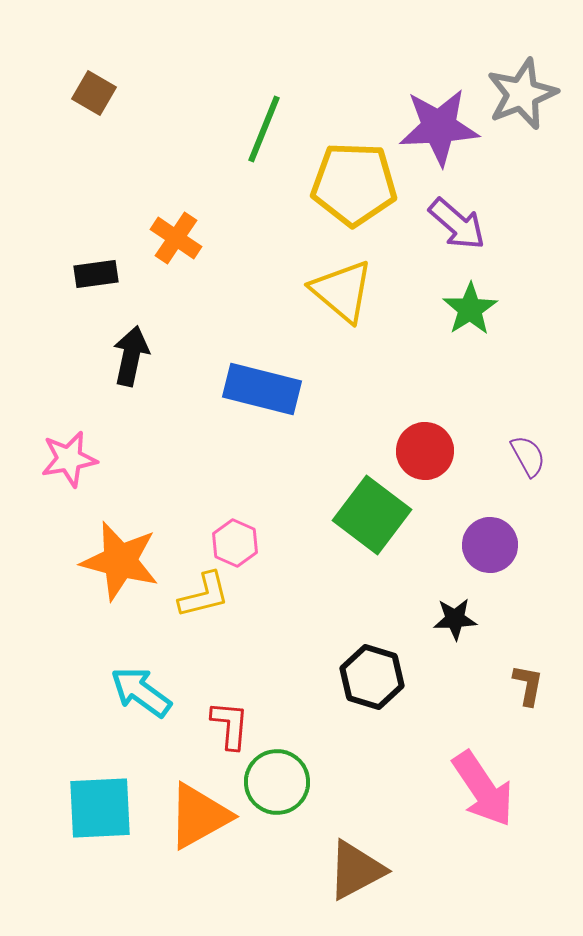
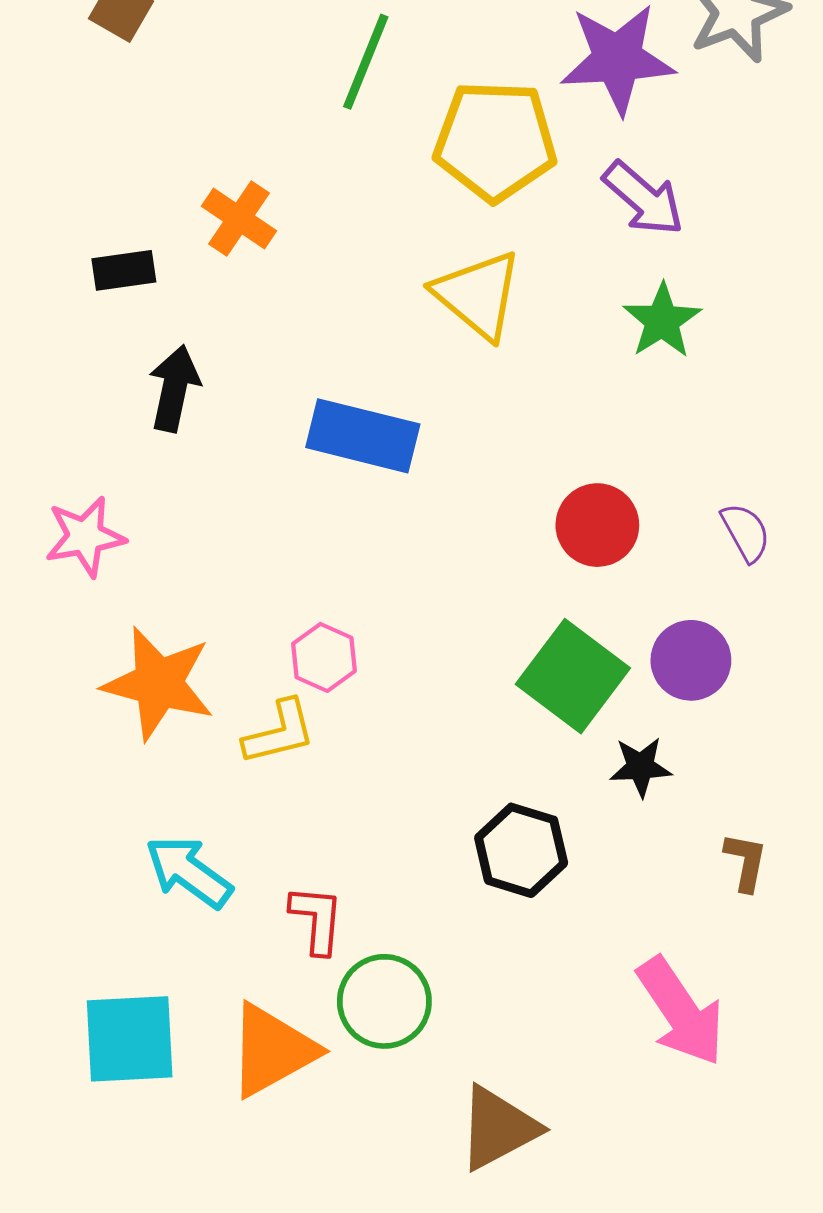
green square: (372, 515) -> (573, 676), moved

